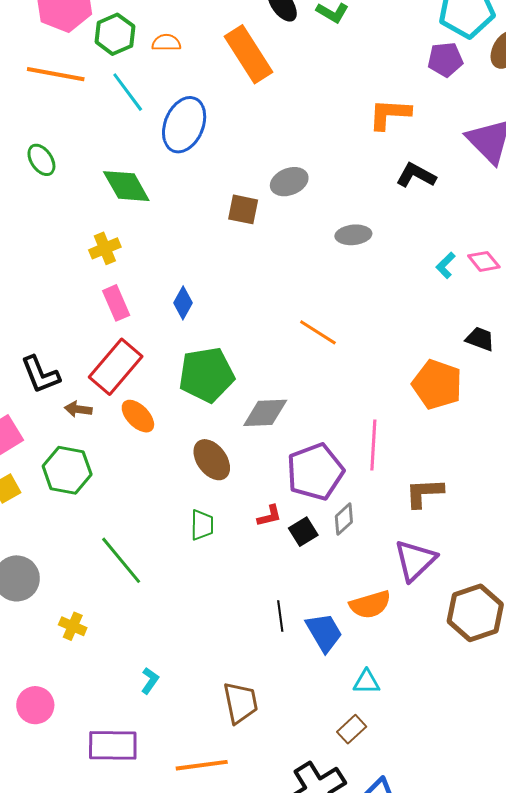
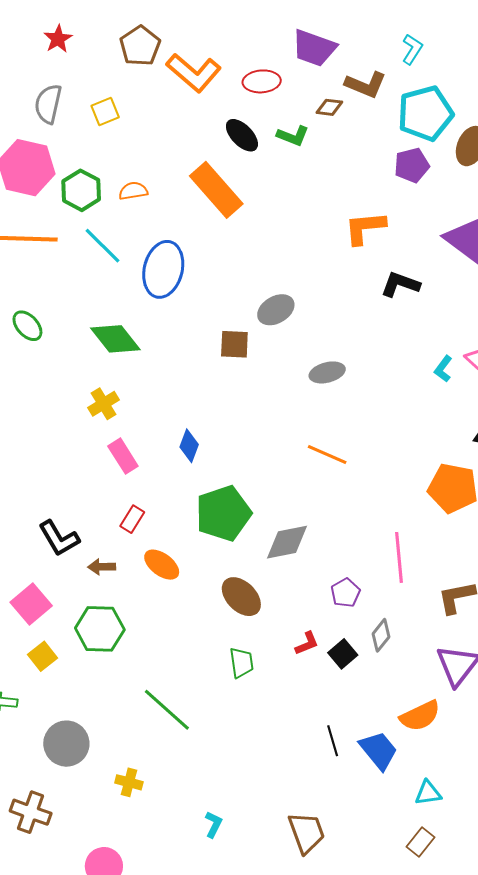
gray ellipse: (353, 235) -> (327, 372), moved
red rectangle: (116, 367) -> (132, 519), size x0.5
purple pentagon: (315, 472) -> (345, 593), size x0.5

